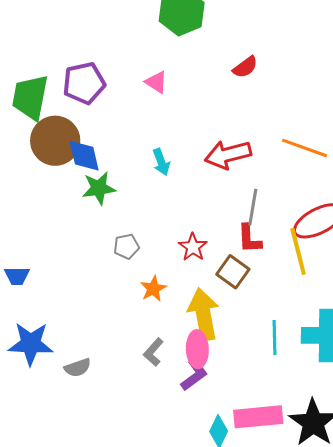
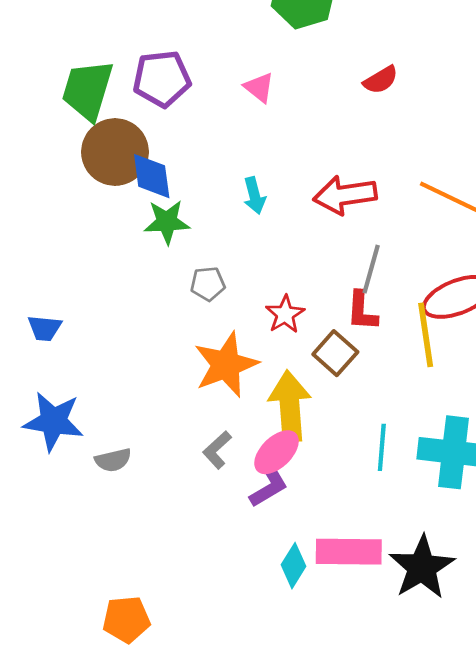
gray pentagon: (126, 246) -> (208, 284), moved
orange star: (153, 289) -> (226, 365), size x1.8
pink ellipse: (197, 349) -> (277, 452), turned 42

